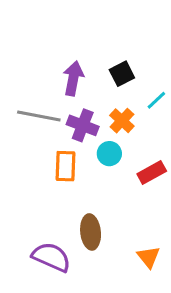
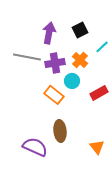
purple cross: (83, 125) -> (55, 63), turned -30
orange rectangle: (65, 166) -> (54, 95), moved, turned -54

